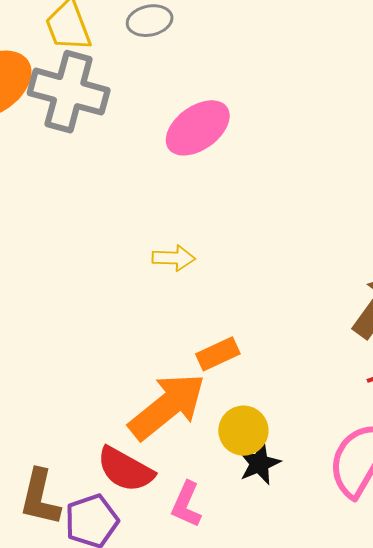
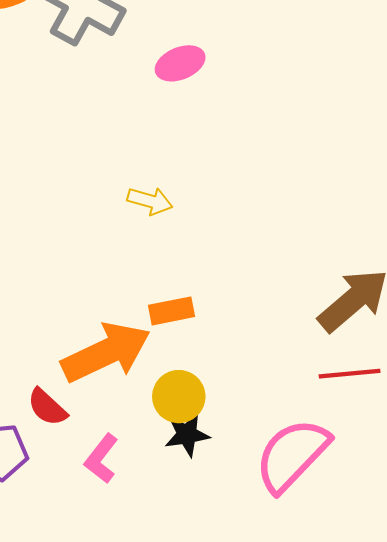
pink ellipse: (198, 128) -> (180, 63), moved, size x0.7
red semicircle: (125, 469) -> (47, 407), size x0.7

